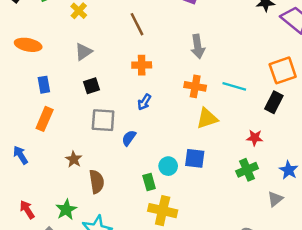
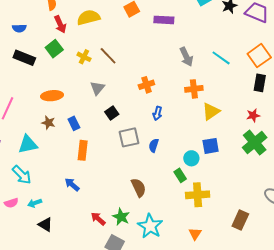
brown line: (137, 24) -> (108, 56), moved
cyan line: (234, 86) -> (221, 58), moved, turned 36
brown star: (74, 159) -> (48, 123), moved
green cross: (247, 170) -> (255, 143), size x1.4
red arrow: (27, 210) -> (98, 219), moved

